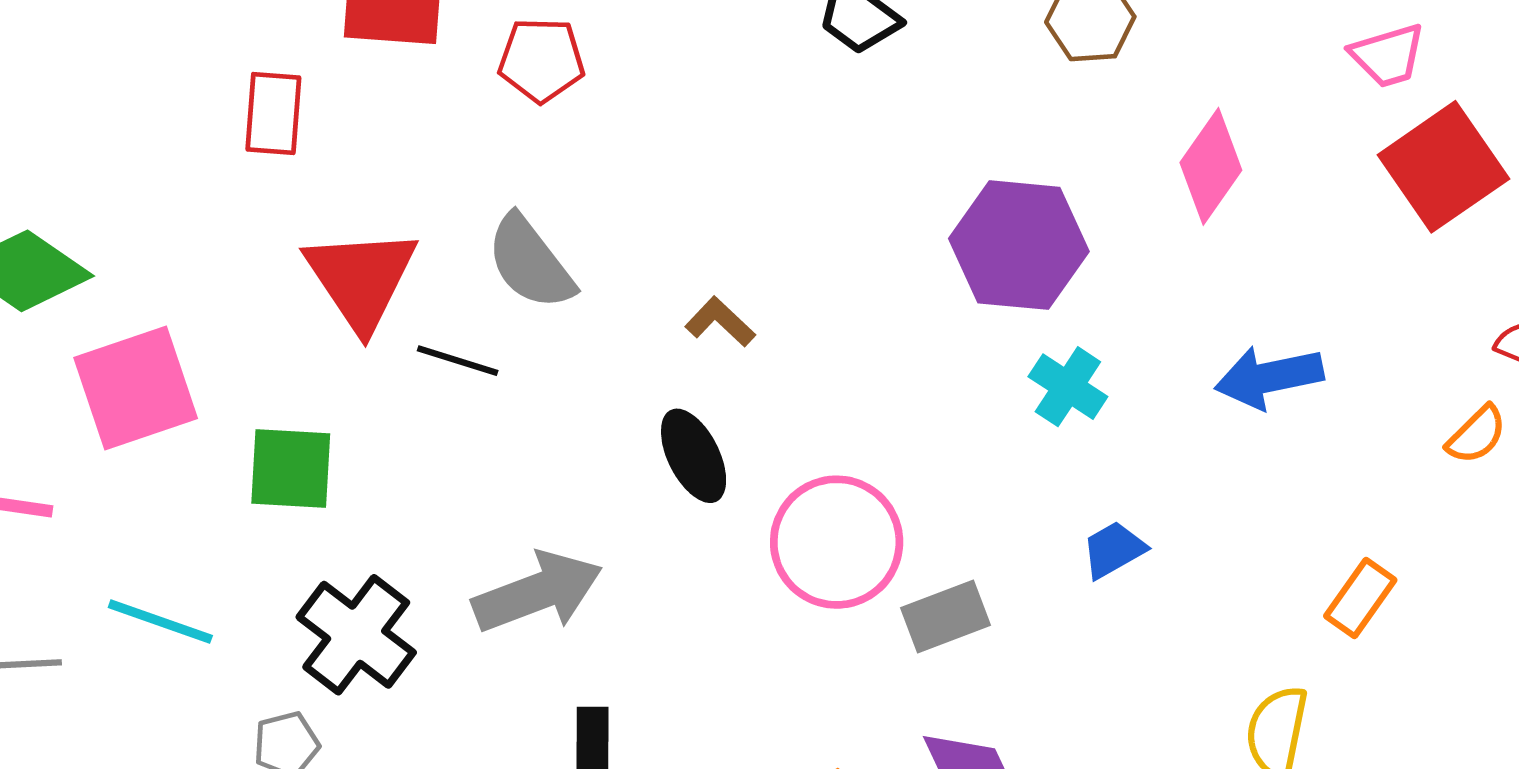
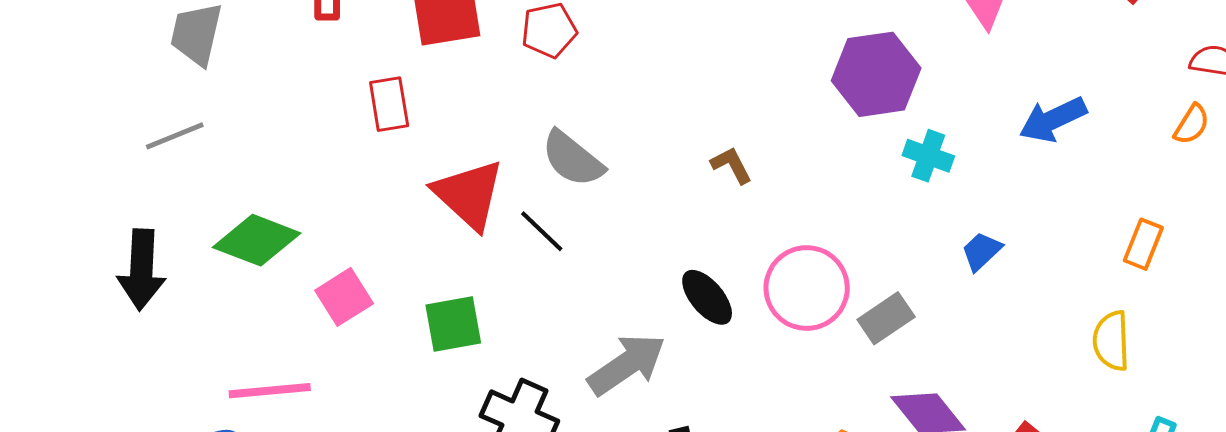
brown L-shape: (720, 322) -> (731, 165), moved, turned 33
black line: (458, 361) -> (542, 231), turned 40
pink square: (136, 388) -> (344, 297), size x0.7
black ellipse: (694, 456) -> (707, 297), moved

